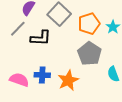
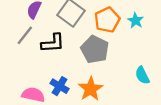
gray pentagon: (90, 54) -> (95, 49), moved
blue cross: (42, 75) -> (60, 86), turned 35

